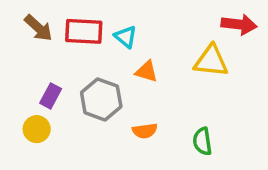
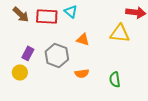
cyan triangle: (126, 37) -> (71, 11), moved

